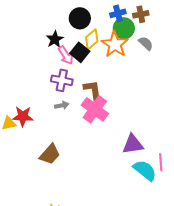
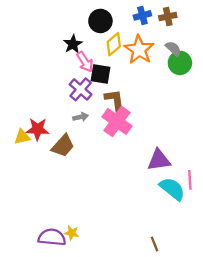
green circle: (124, 28) -> (180, 63), moved
black square: (80, 52) -> (100, 74), moved, turned -30
purple cross: (62, 80) -> (81, 89), turned 30
brown trapezoid: (50, 154) -> (63, 146), moved

